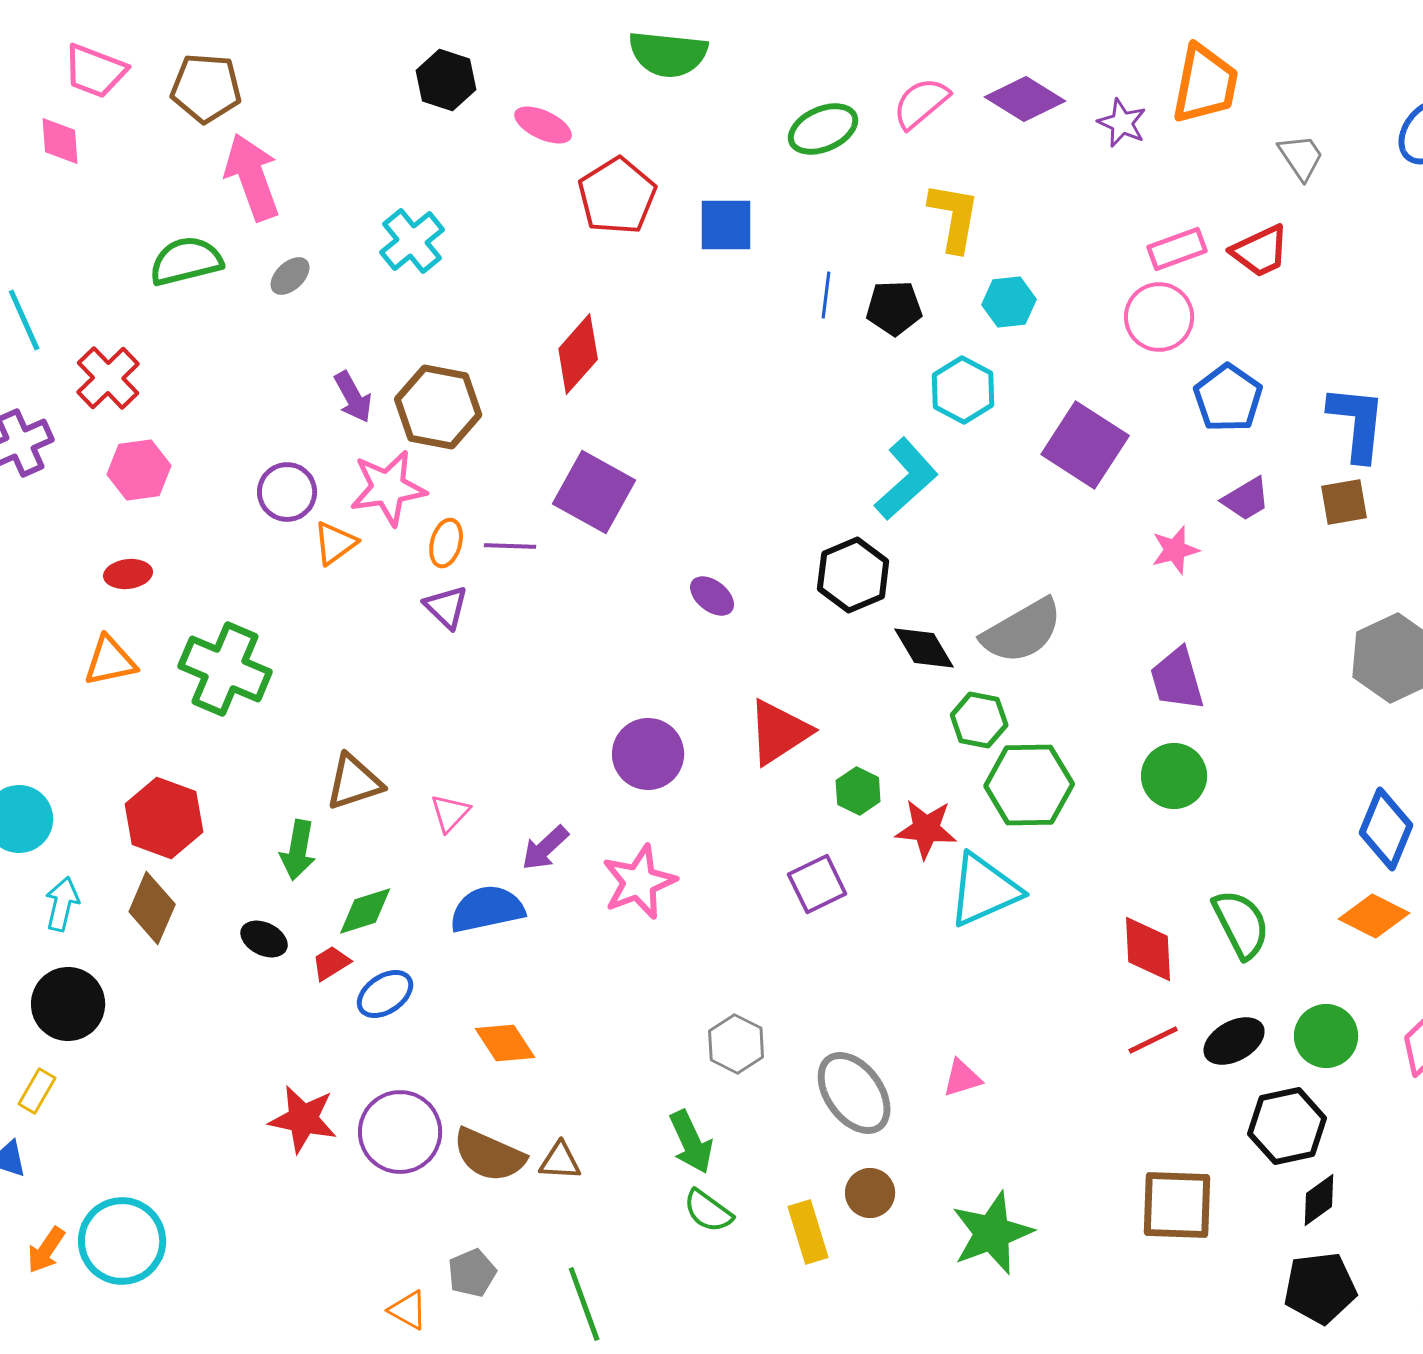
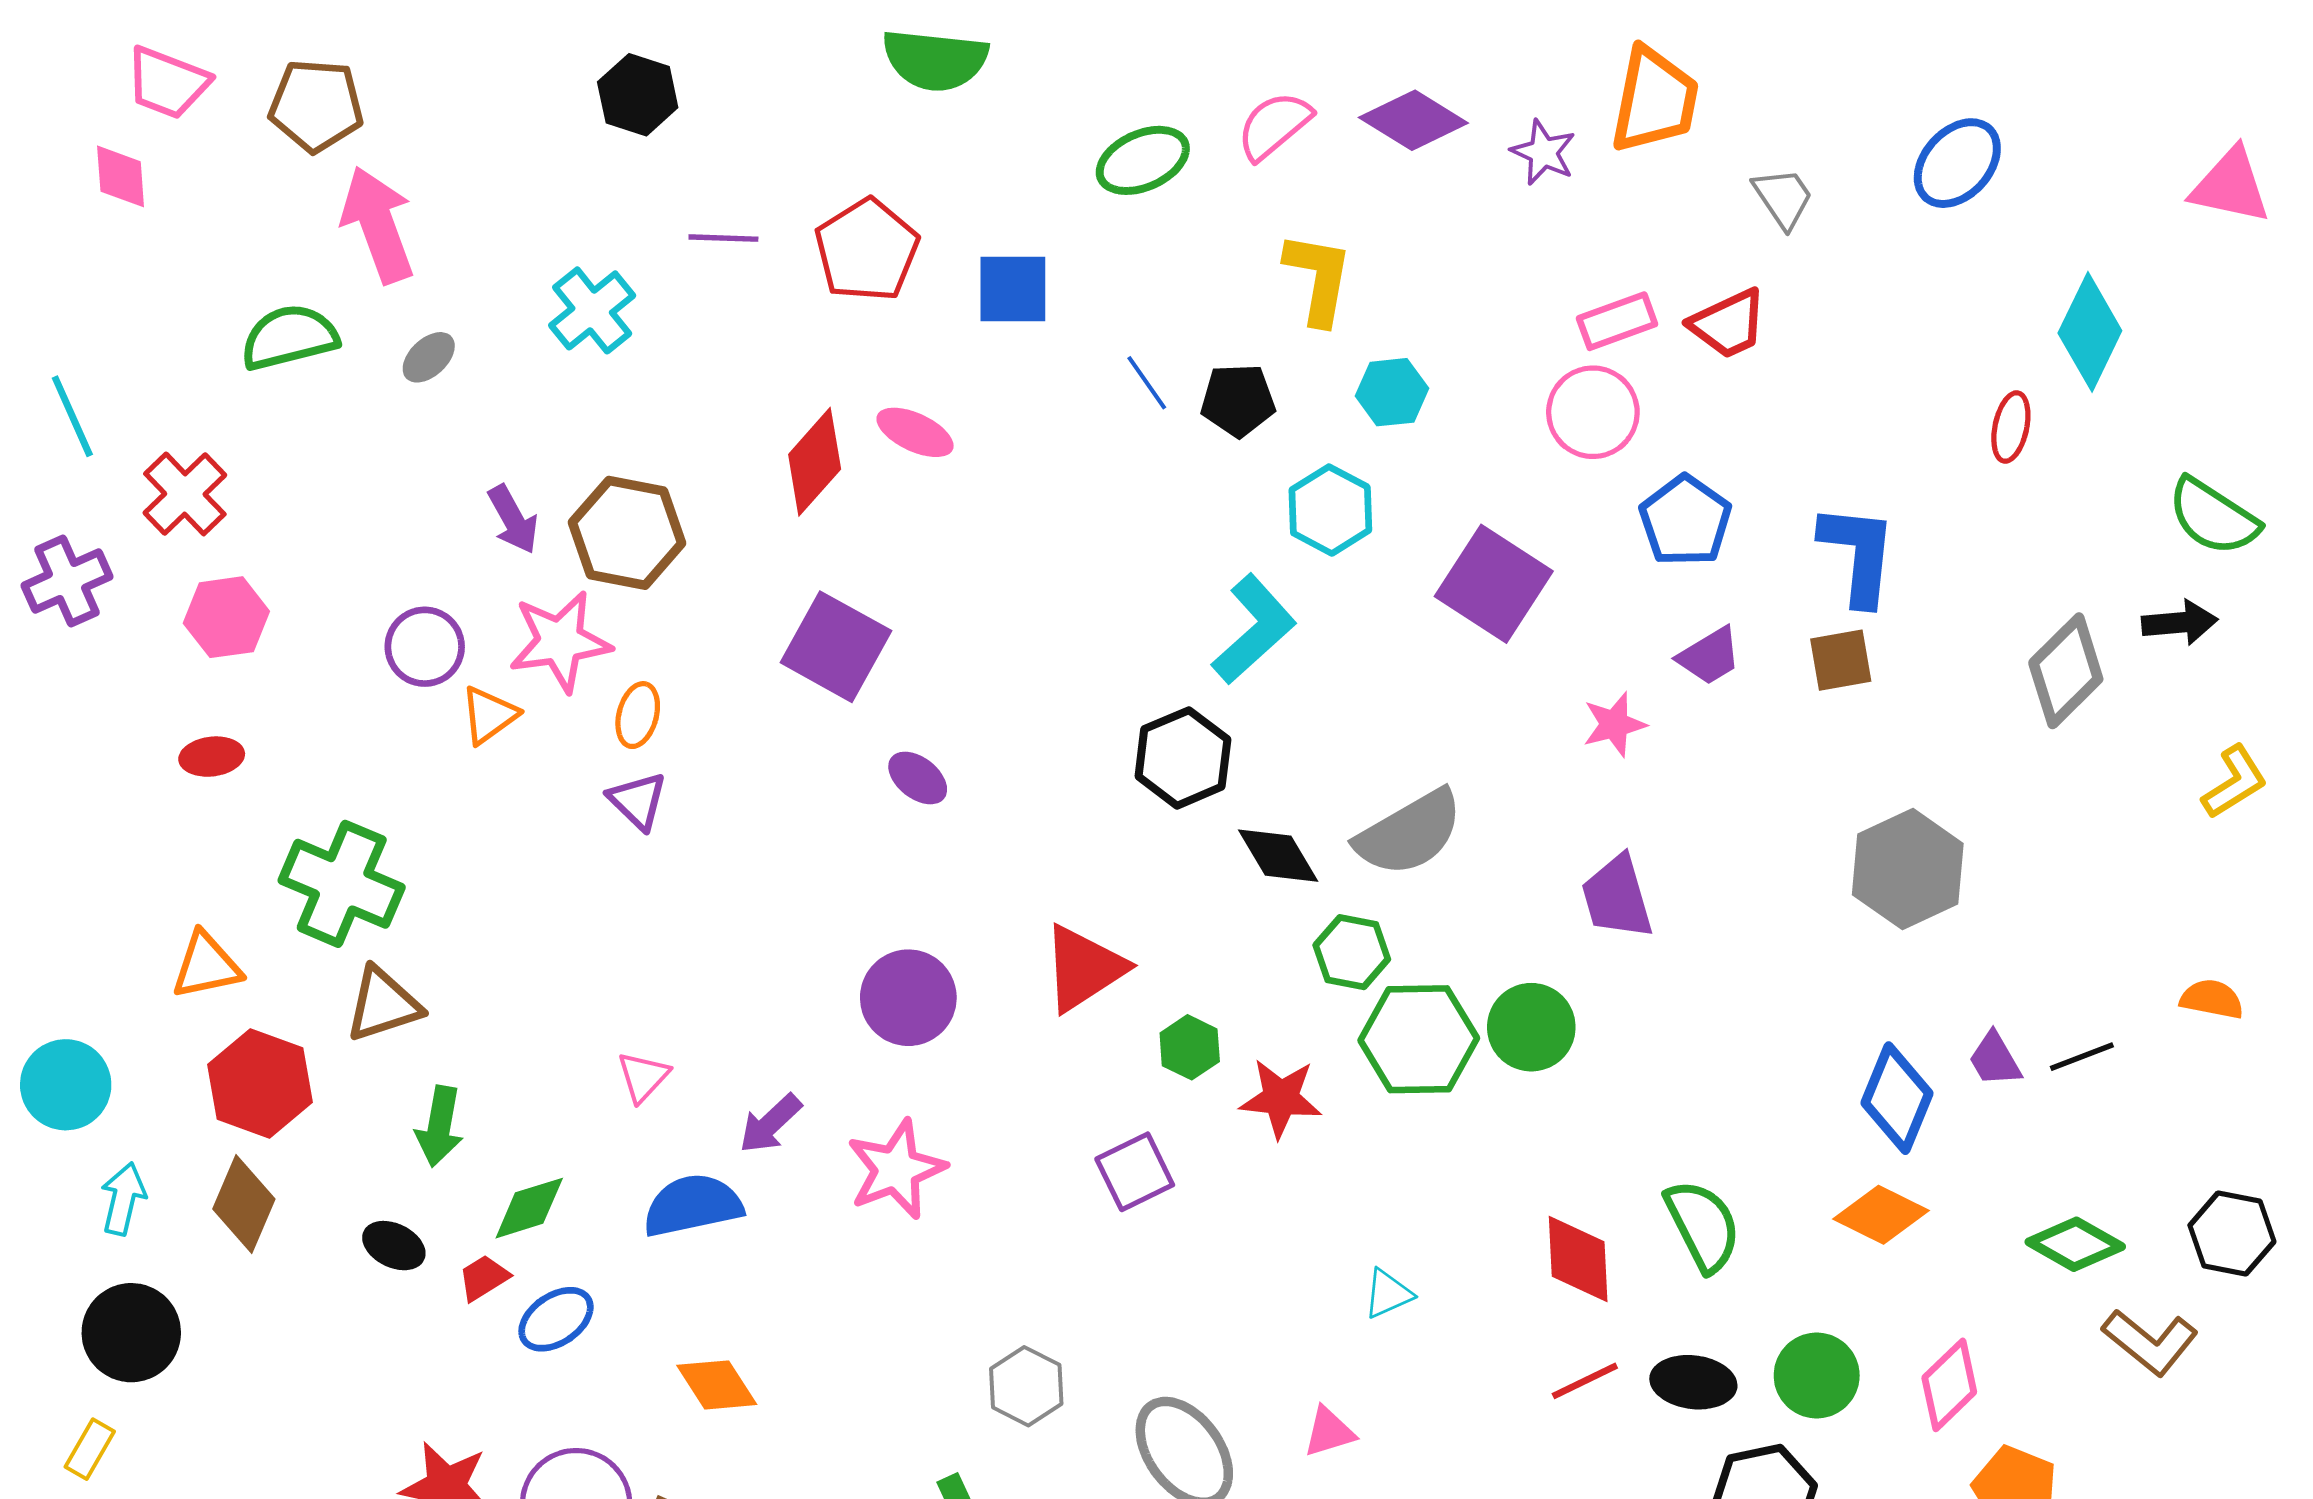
pink ellipse: (543, 125) -> (915, 432), moved
blue line: (826, 295) -> (1147, 383), turned -42
purple line: (510, 546) -> (723, 238), moved
purple ellipse: (712, 596) -> (918, 778), moved
orange triangle: (110, 661) -> (206, 966), moved
green circle: (1174, 776) -> (1531, 1027), moved
brown triangle: (354, 782) -> (383, 1004), moved
cyan triangle: (984, 890) -> (1388, 1294), moved, size x0.5
black ellipse: (1234, 1041) -> (1693, 1382), turned 36

